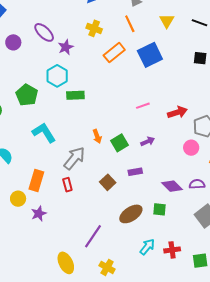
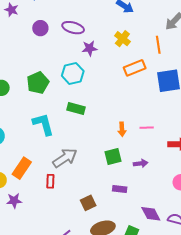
purple ellipse: (44, 32) -> (73, 28), turned -45
green rectangle: (75, 95) -> (76, 108), moved
orange arrow: (97, 136) -> (122, 129), moved
brown square: (108, 182) -> (88, 203), moved

